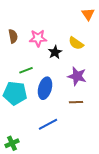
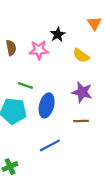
black star: (55, 52) -> (58, 34), moved
green line: (26, 70) -> (25, 85), turned 40

